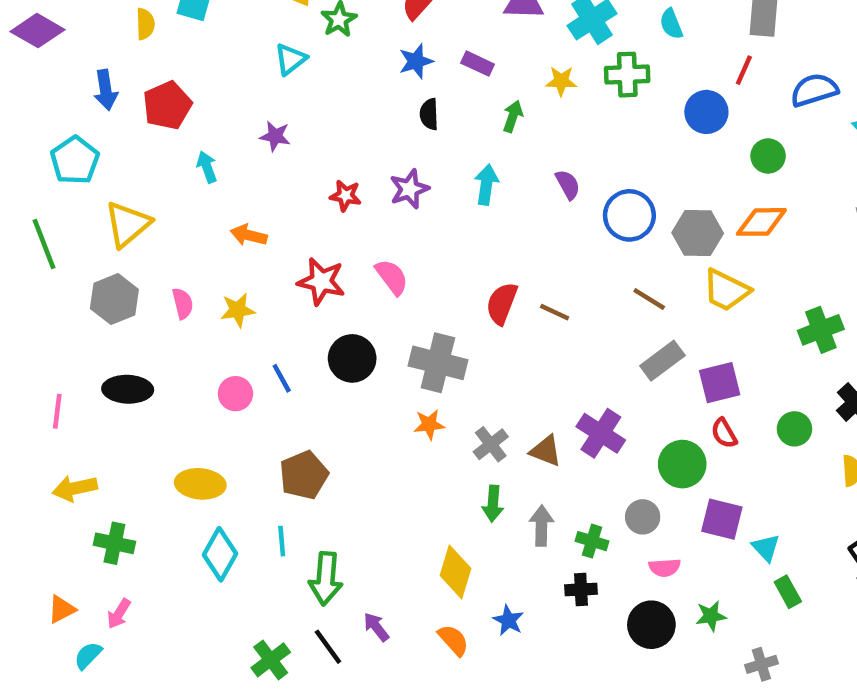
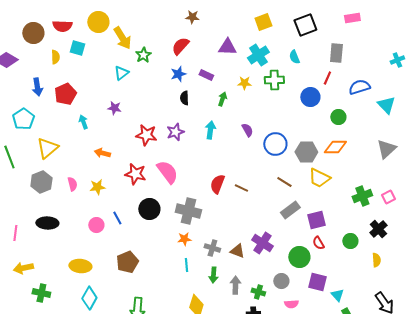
red star: (346, 196) -> (146, 135), size x1.5
pink semicircle: (392, 277) -> (167, 172), size x1.4
gray cross: (491, 444) -> (212, 248), turned -35
cyan line: (282, 541) -> (186, 265), moved

